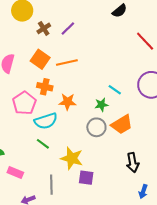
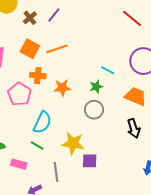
cyan semicircle: (46, 121) -> (42, 122), moved, turned -40
orange trapezoid: (122, 124) -> (136, 96), moved, turned -120
green line: (43, 144) -> (37, 146), moved
black arrow: (133, 163) -> (134, 128), moved

